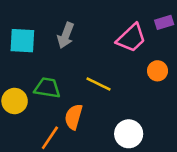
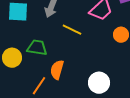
yellow line: (98, 84) -> (72, 30), moved

